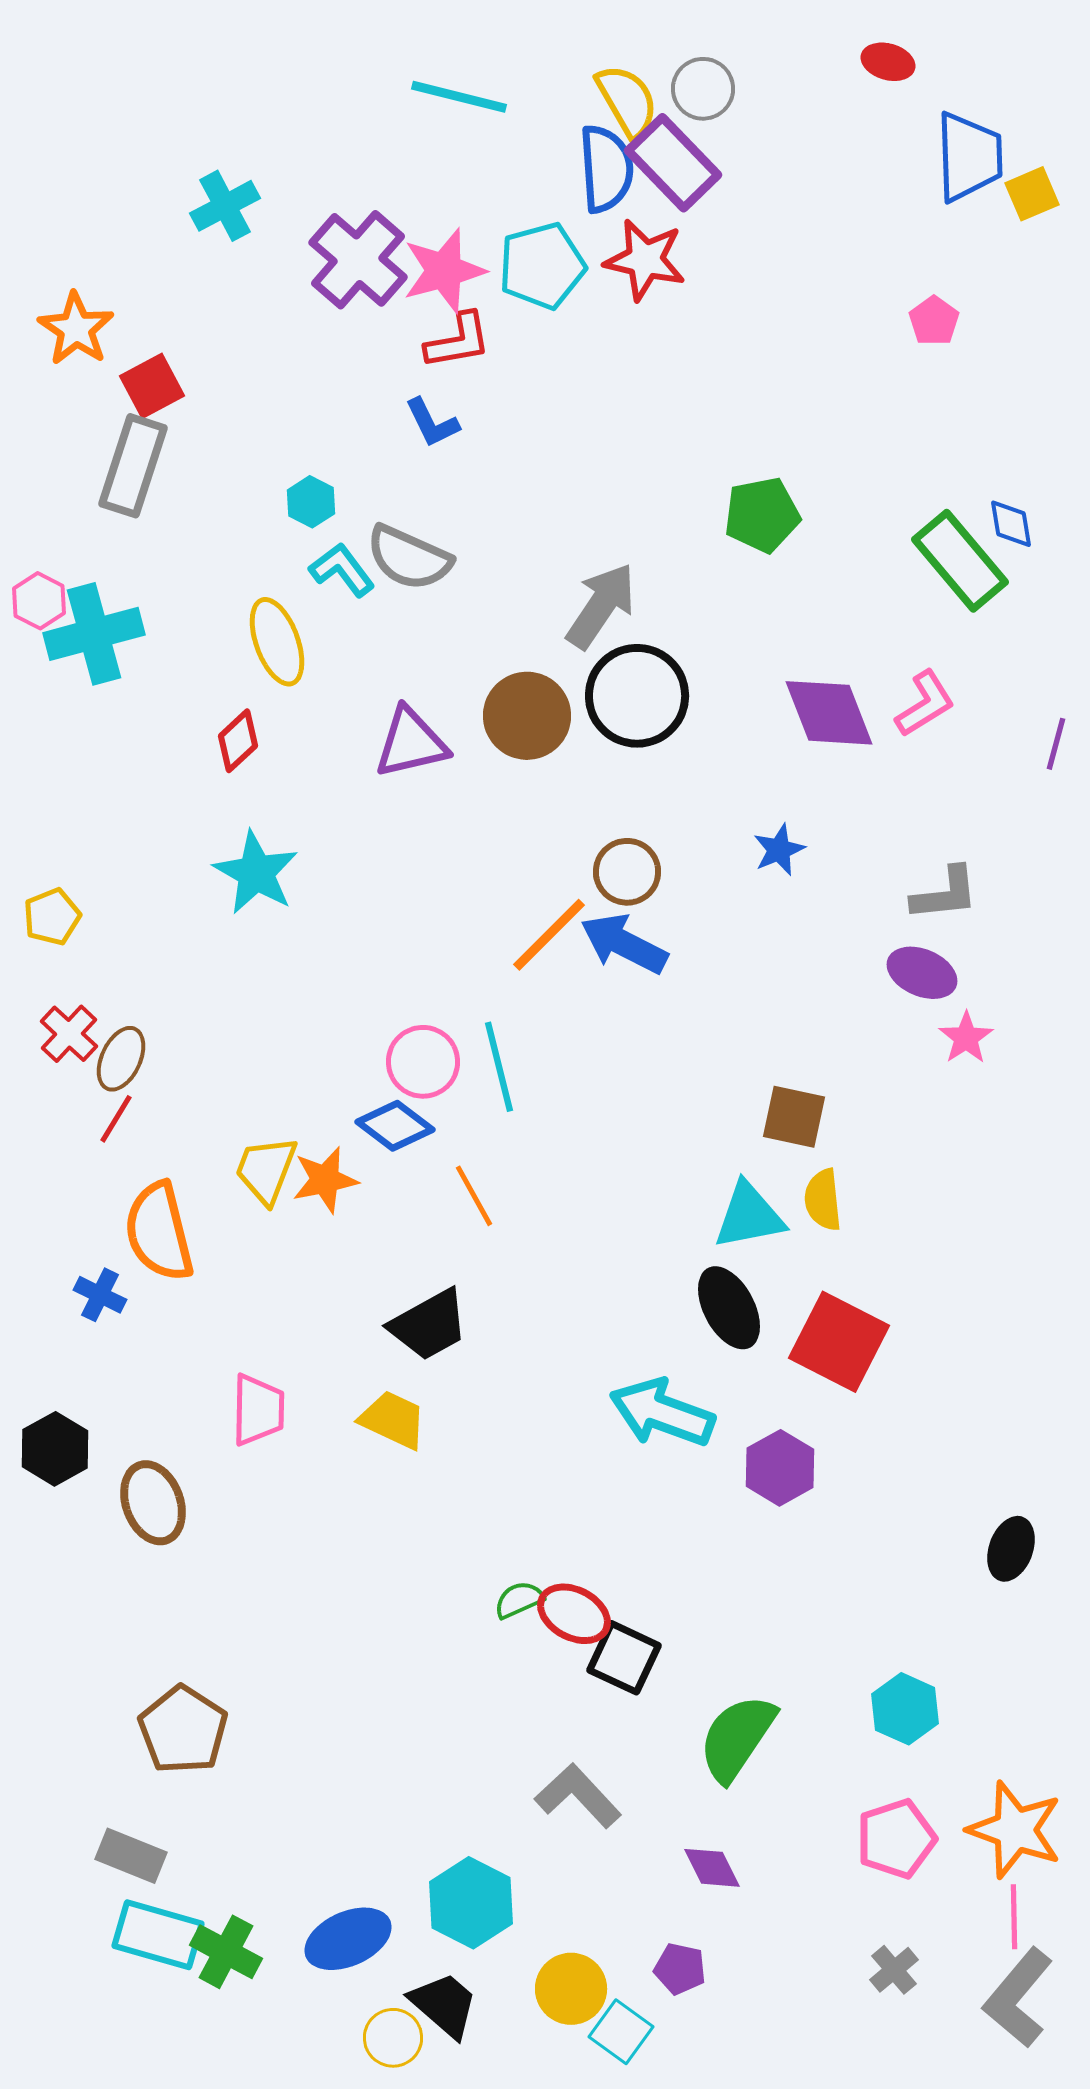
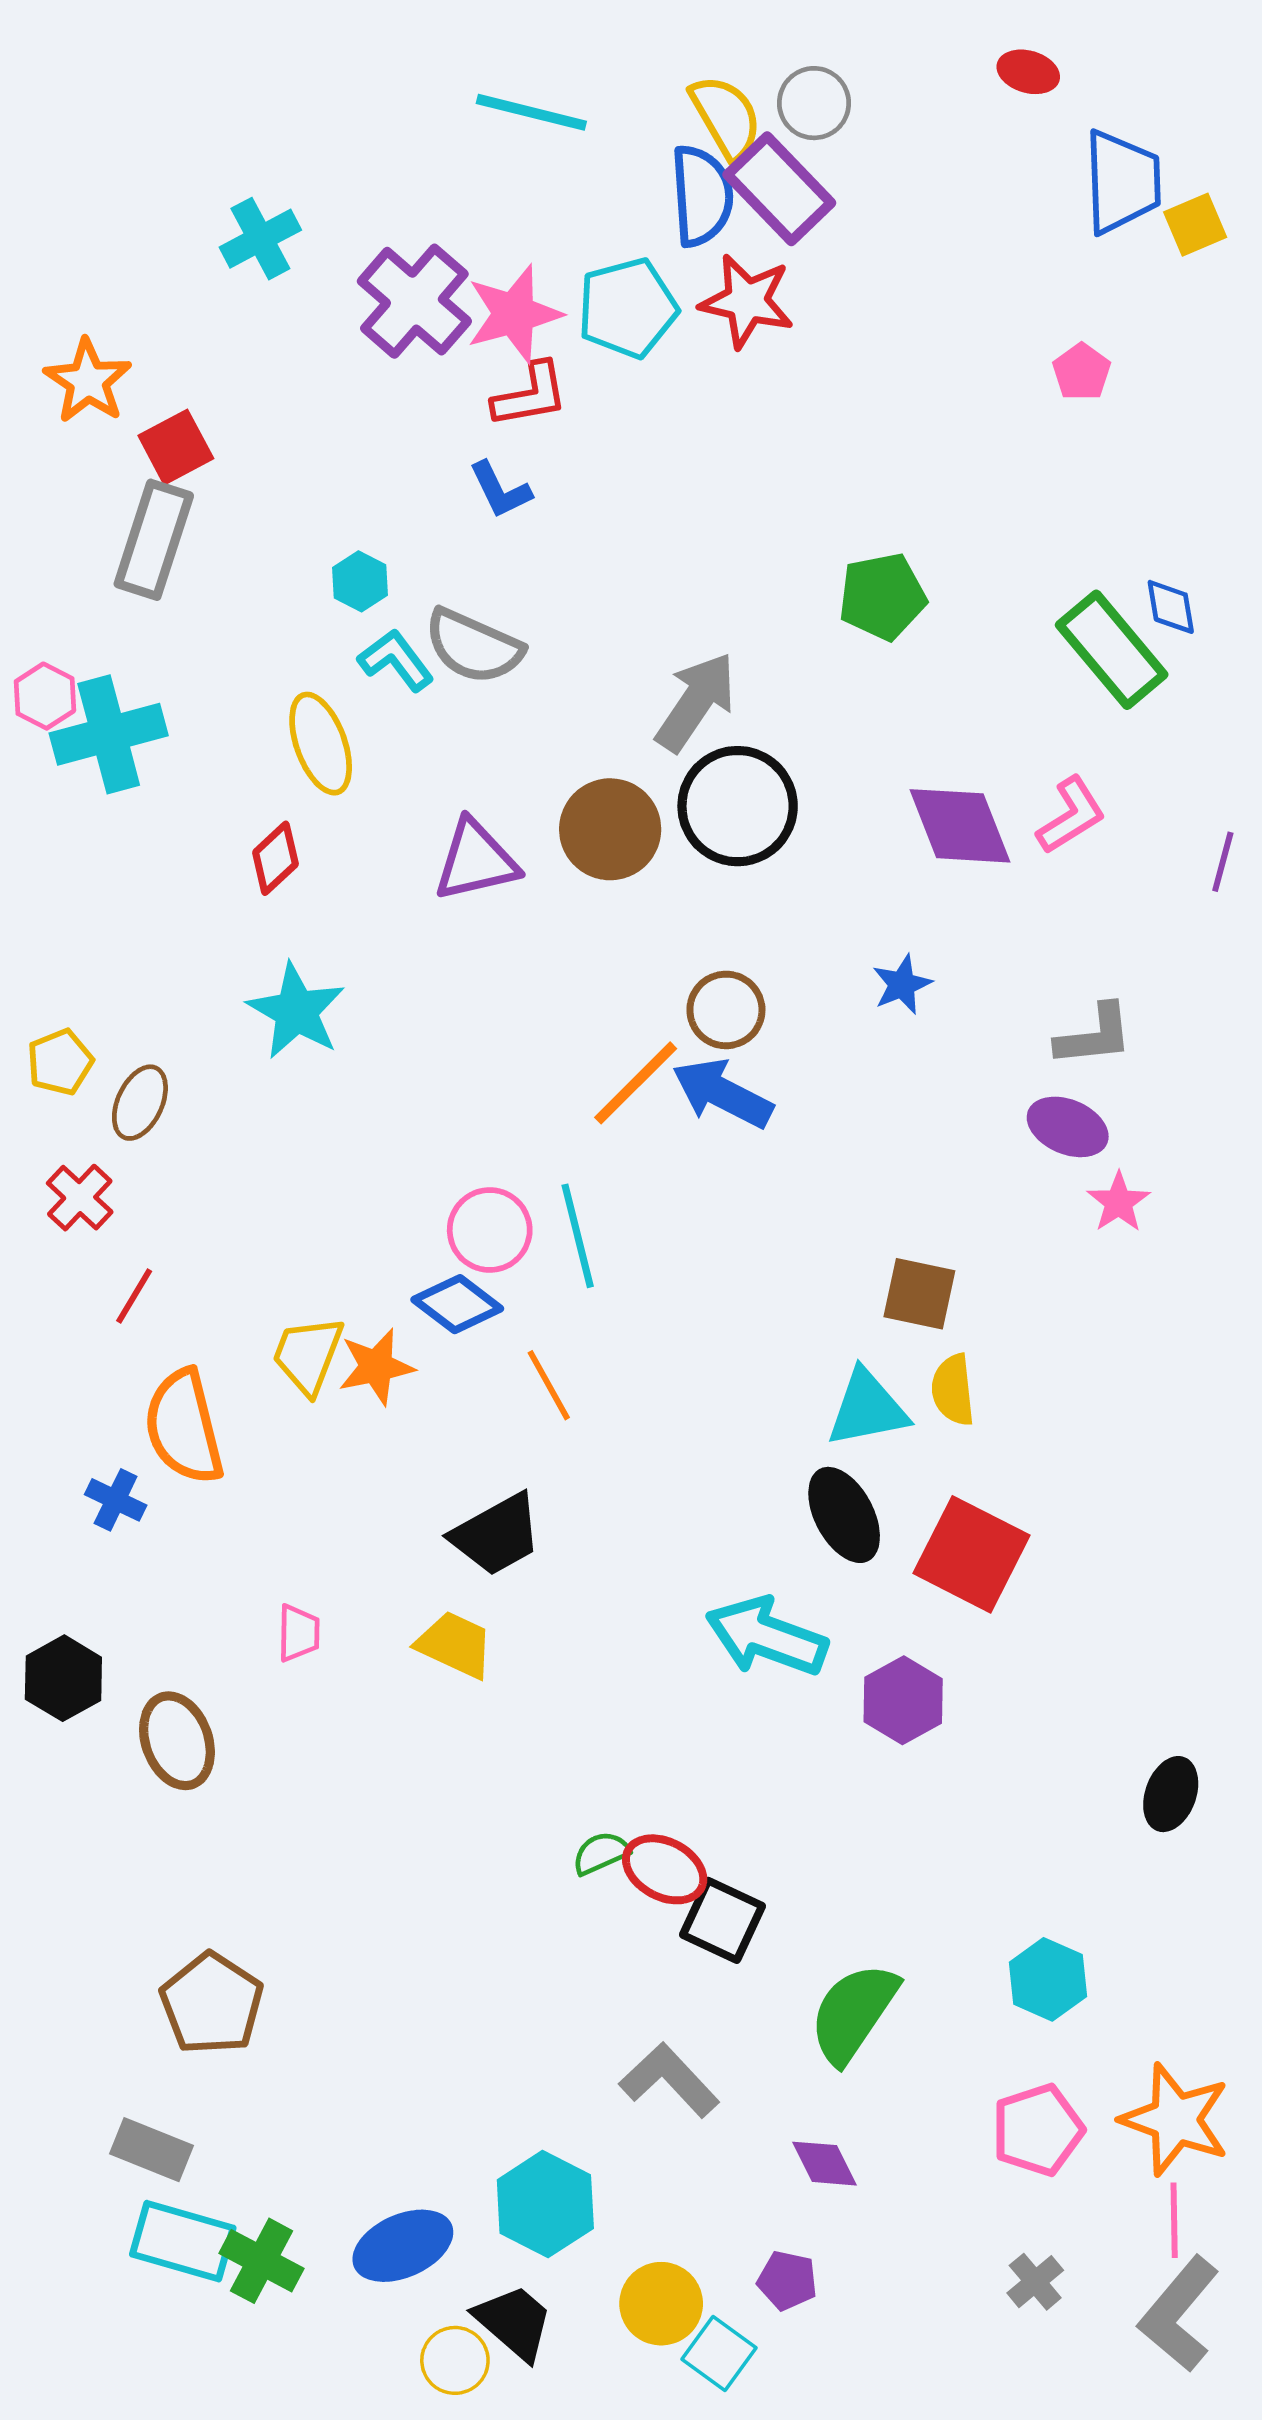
brown ellipse: (121, 1059) -> (140, 1103), moved
pink trapezoid: (258, 1410) -> (299, 1633), size x0.7

